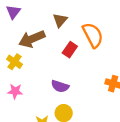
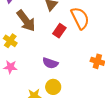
brown arrow: (32, 39) -> (26, 21), turned -105

